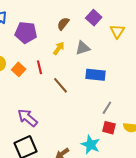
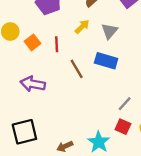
gray triangle: (83, 48) -> (109, 31), turned -42
blue rectangle: (96, 75) -> (106, 61), moved
purple arrow: (28, 118) -> (33, 84), moved, turned -40

